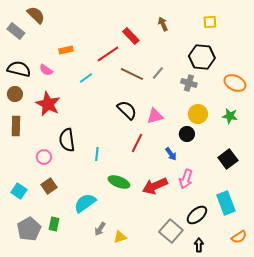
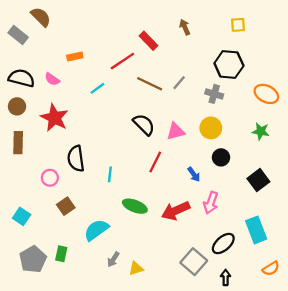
yellow circle: (198, 114) -> (211, 128), moved
black circle: (187, 134) -> (221, 157), moved
brown square: (49, 186) -> (66, 206), moved

